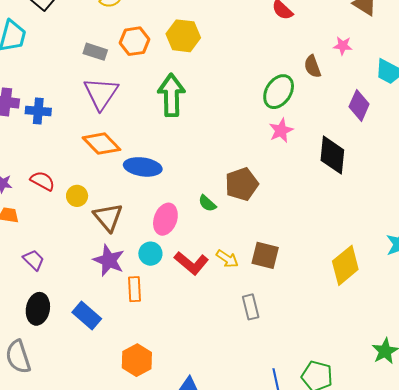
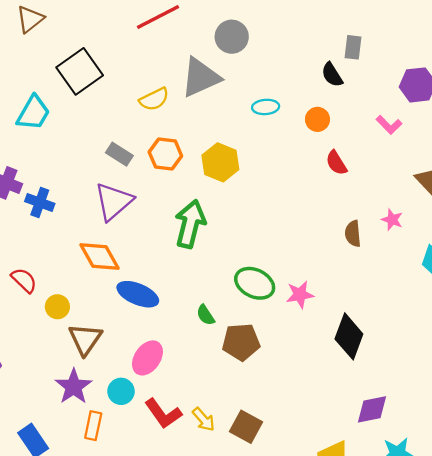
green ellipse: (279, 92) -> (255, 283), moved, turned 68
purple diamond: (359, 105) -> (372, 409), moved, turned 40
green semicircle: (207, 203) -> (205, 315), moved

